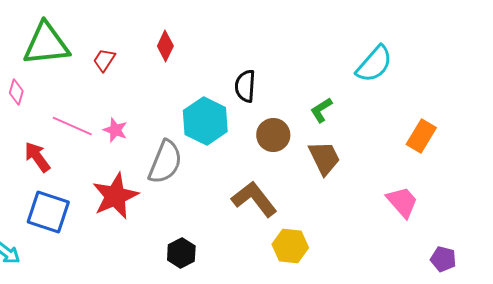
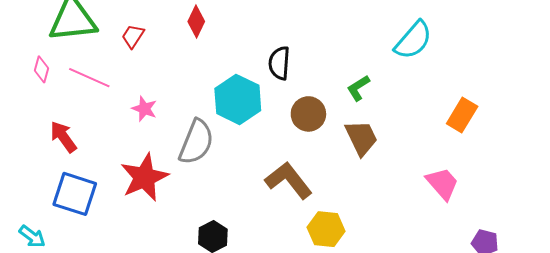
pink line: (72, 126) -> (89, 78), moved

